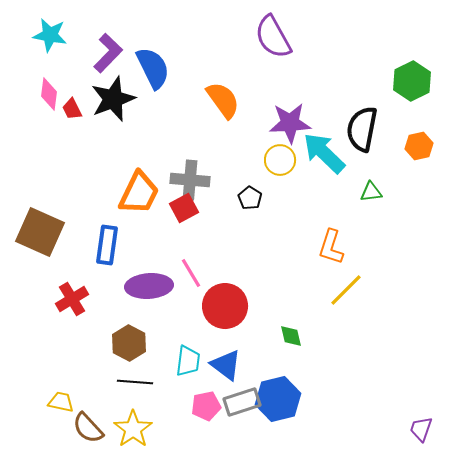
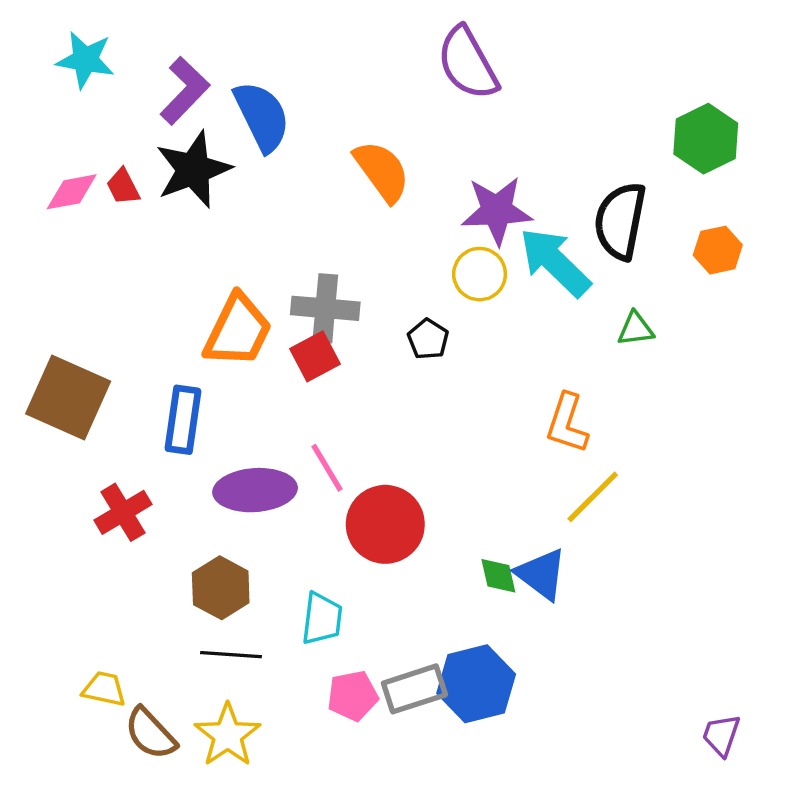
pink diamond: (49, 94) -> (72, 192), moved, turned 72
blue triangle: (226, 365) -> (541, 574), moved

